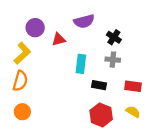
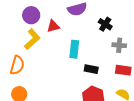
yellow L-shape: (22, 53) -> (32, 39), moved
gray cross: (113, 60) -> (119, 45), moved

